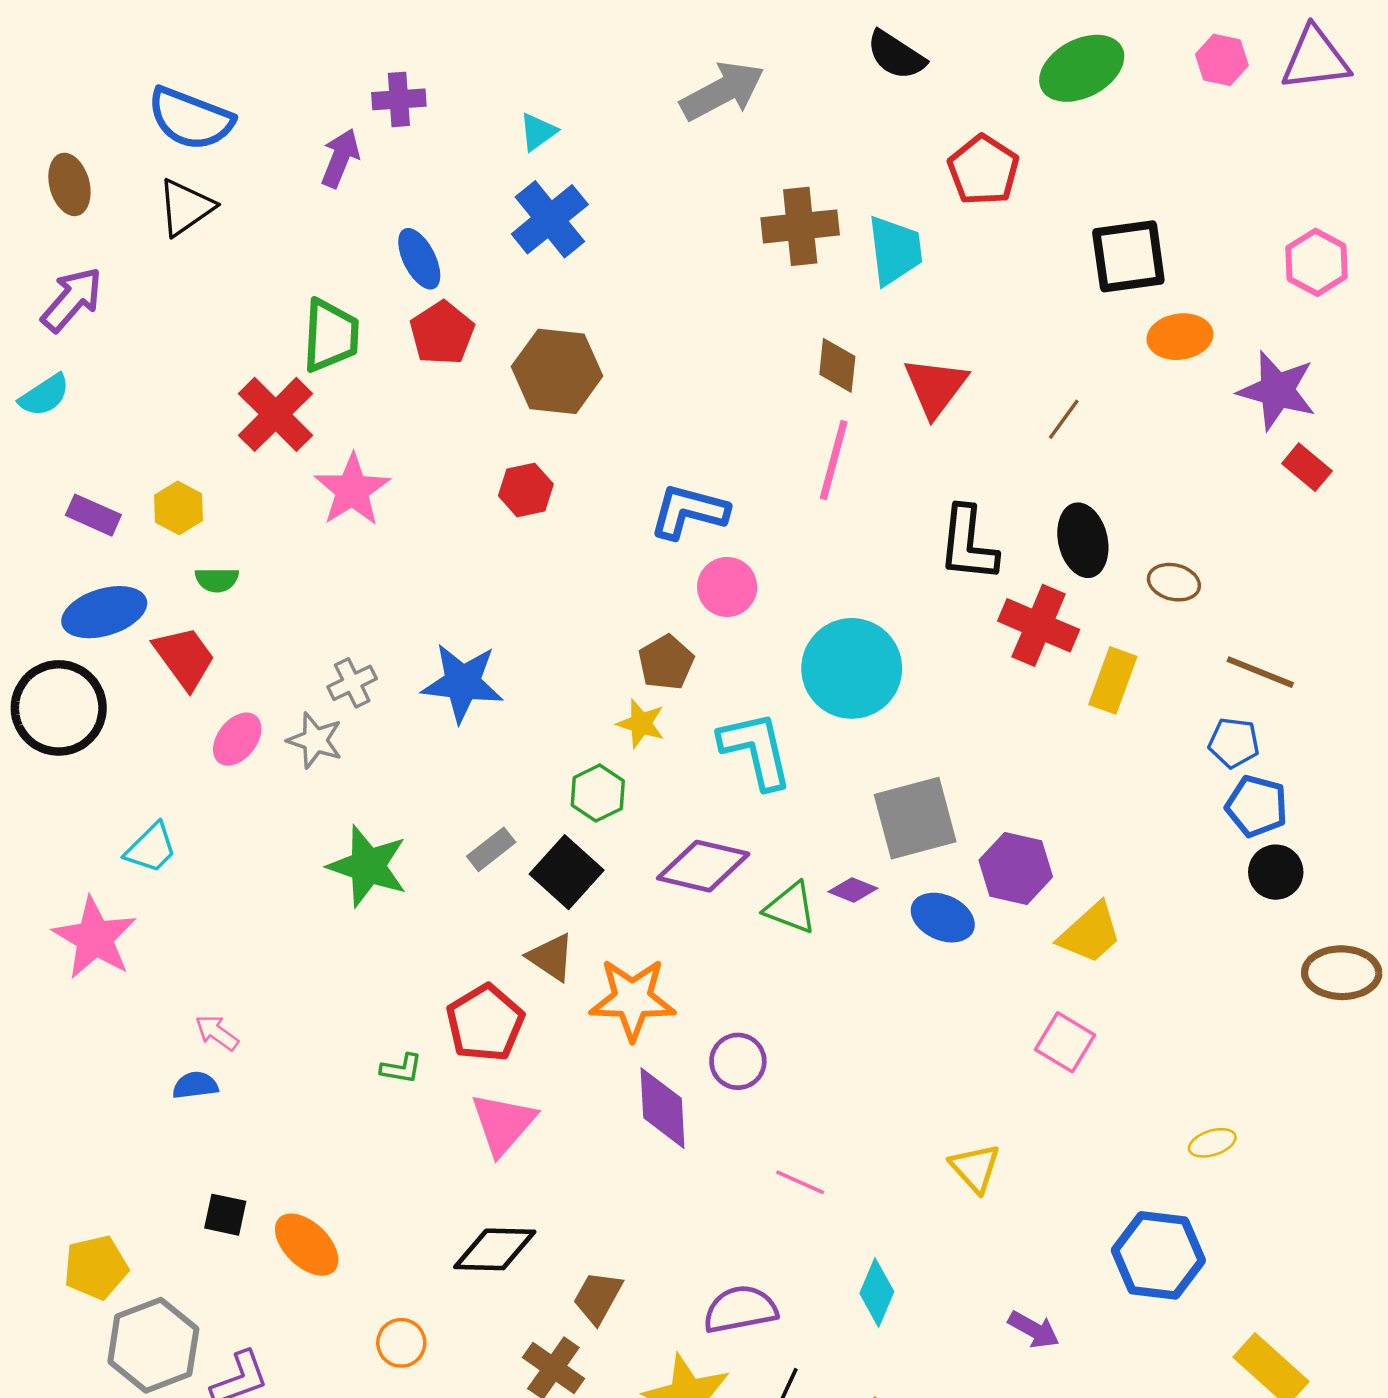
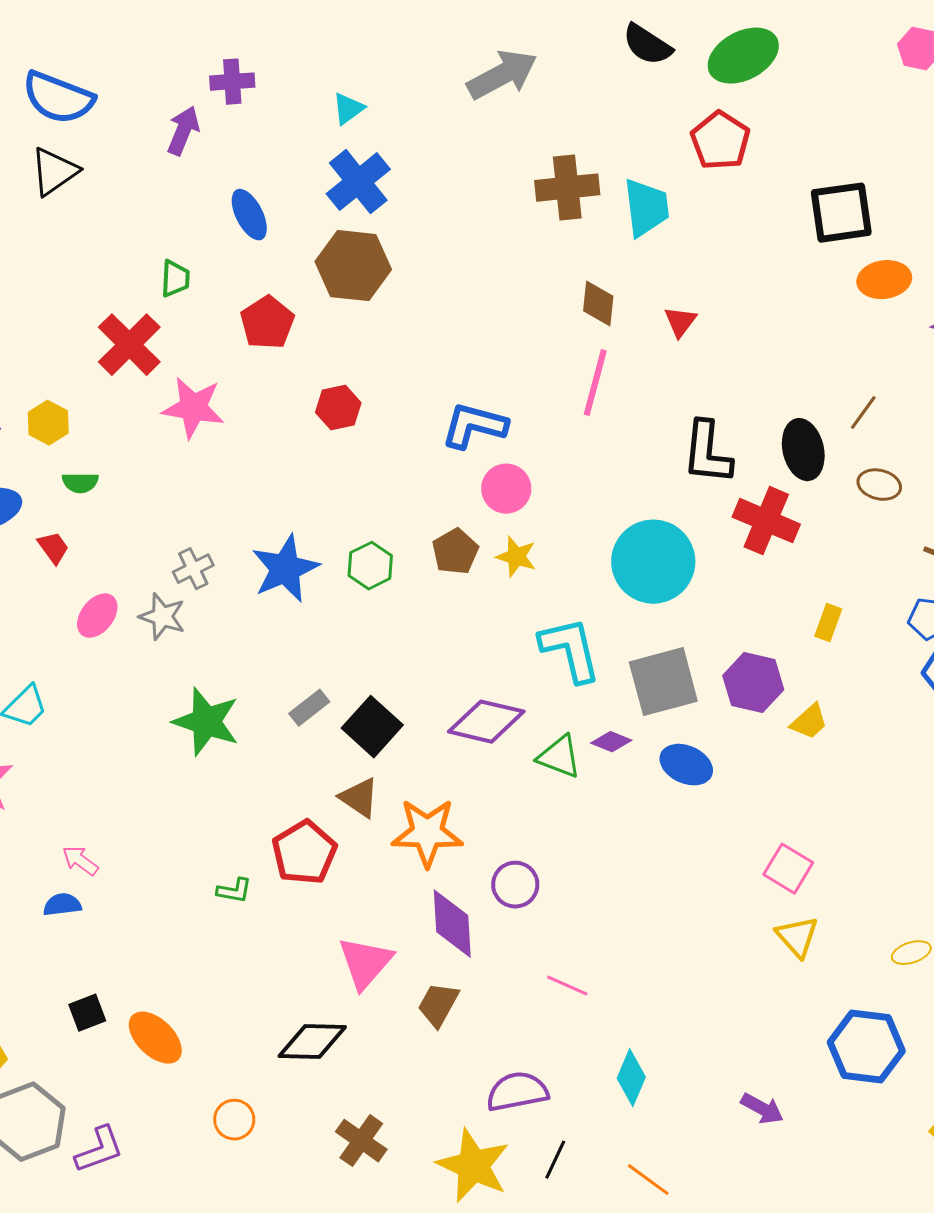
green ellipse: (1082, 68) -> (743, 56), moved
red pentagon: (442, 333) -> (267, 323), moved
green trapezoid: (331, 335) -> (175, 279), size x0.6
brown hexagon: (557, 371) -> (353, 266), moved
red triangle: (936, 387) -> (680, 322), size x0.6
brown line: (1064, 419) -> (863, 413), moved
pink star: (352, 490) -> (193, 408), turned -30
red trapezoid: (184, 658) -> (53, 548), size x0.6
cyan circle: (852, 668) -> (653, 562), moved
yellow rectangle: (1113, 680) -> (828, 623), moved, size x0.7
blue star: (462, 683) -> (285, 569), turned -30
yellow star: (641, 724) -> (516, 557), moved
cyan L-shape: (756, 750) -> (570, 650), moved
green hexagon: (598, 793) -> (370, 566), moved
purple hexagon: (1016, 868) -> (753, 683), moved
yellow trapezoid: (1090, 933) -> (809, 722), moved, size x0.7
pink triangle: (503, 1124) -> (365, 963), moved
yellow triangle: (975, 1168) -> (797, 937), moved
black square: (225, 1215) -> (87, 1013), turned -33
brown trapezoid: (598, 1297) -> (438, 1005), moved

